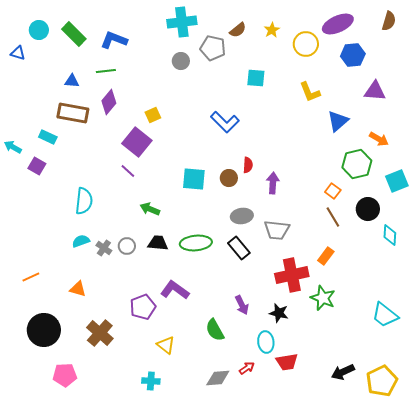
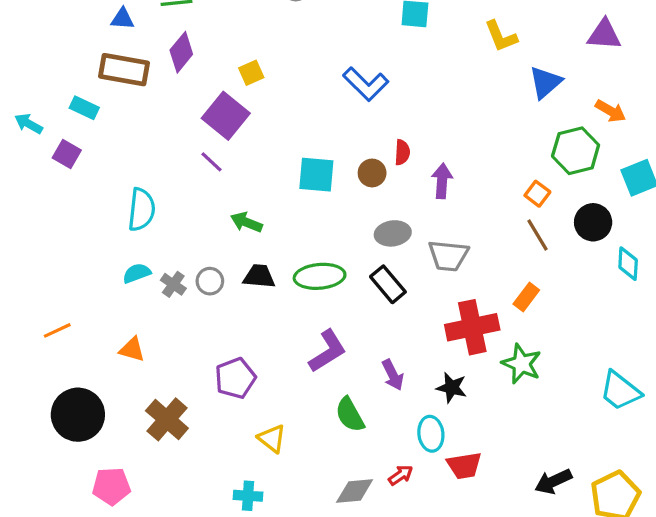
purple L-shape: (175, 290) -> (328, 351), moved, turned 112

